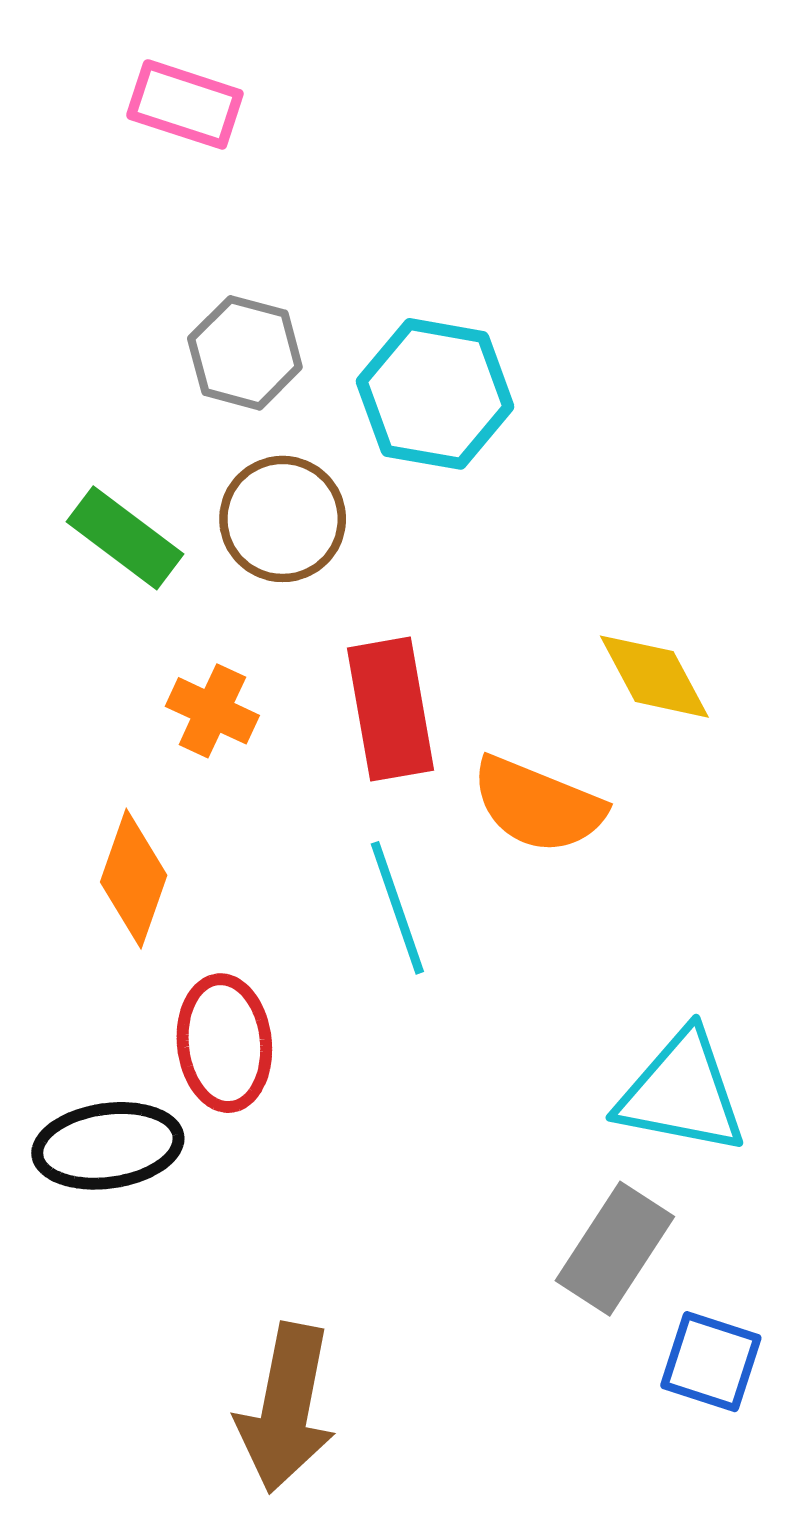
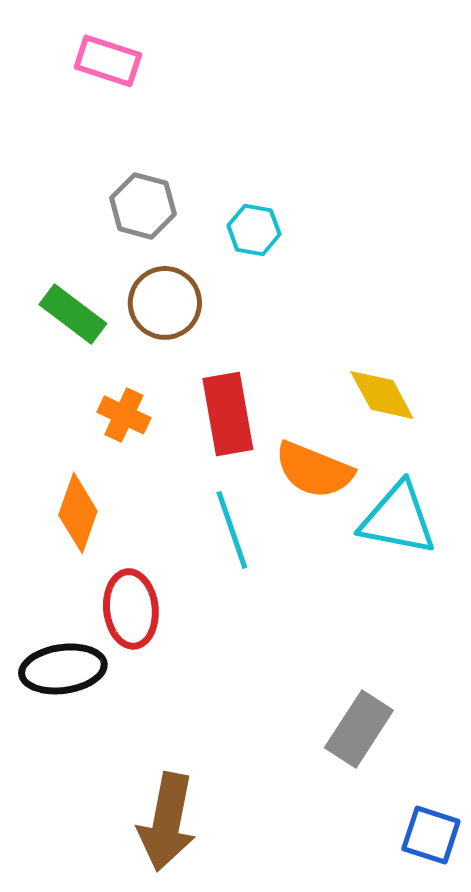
cyan hexagon: (435, 394) -> (254, 230), size x0.6
cyan triangle: (682, 1093) -> (398, 519), moved
blue square: (711, 1362) -> (431, 835), moved

